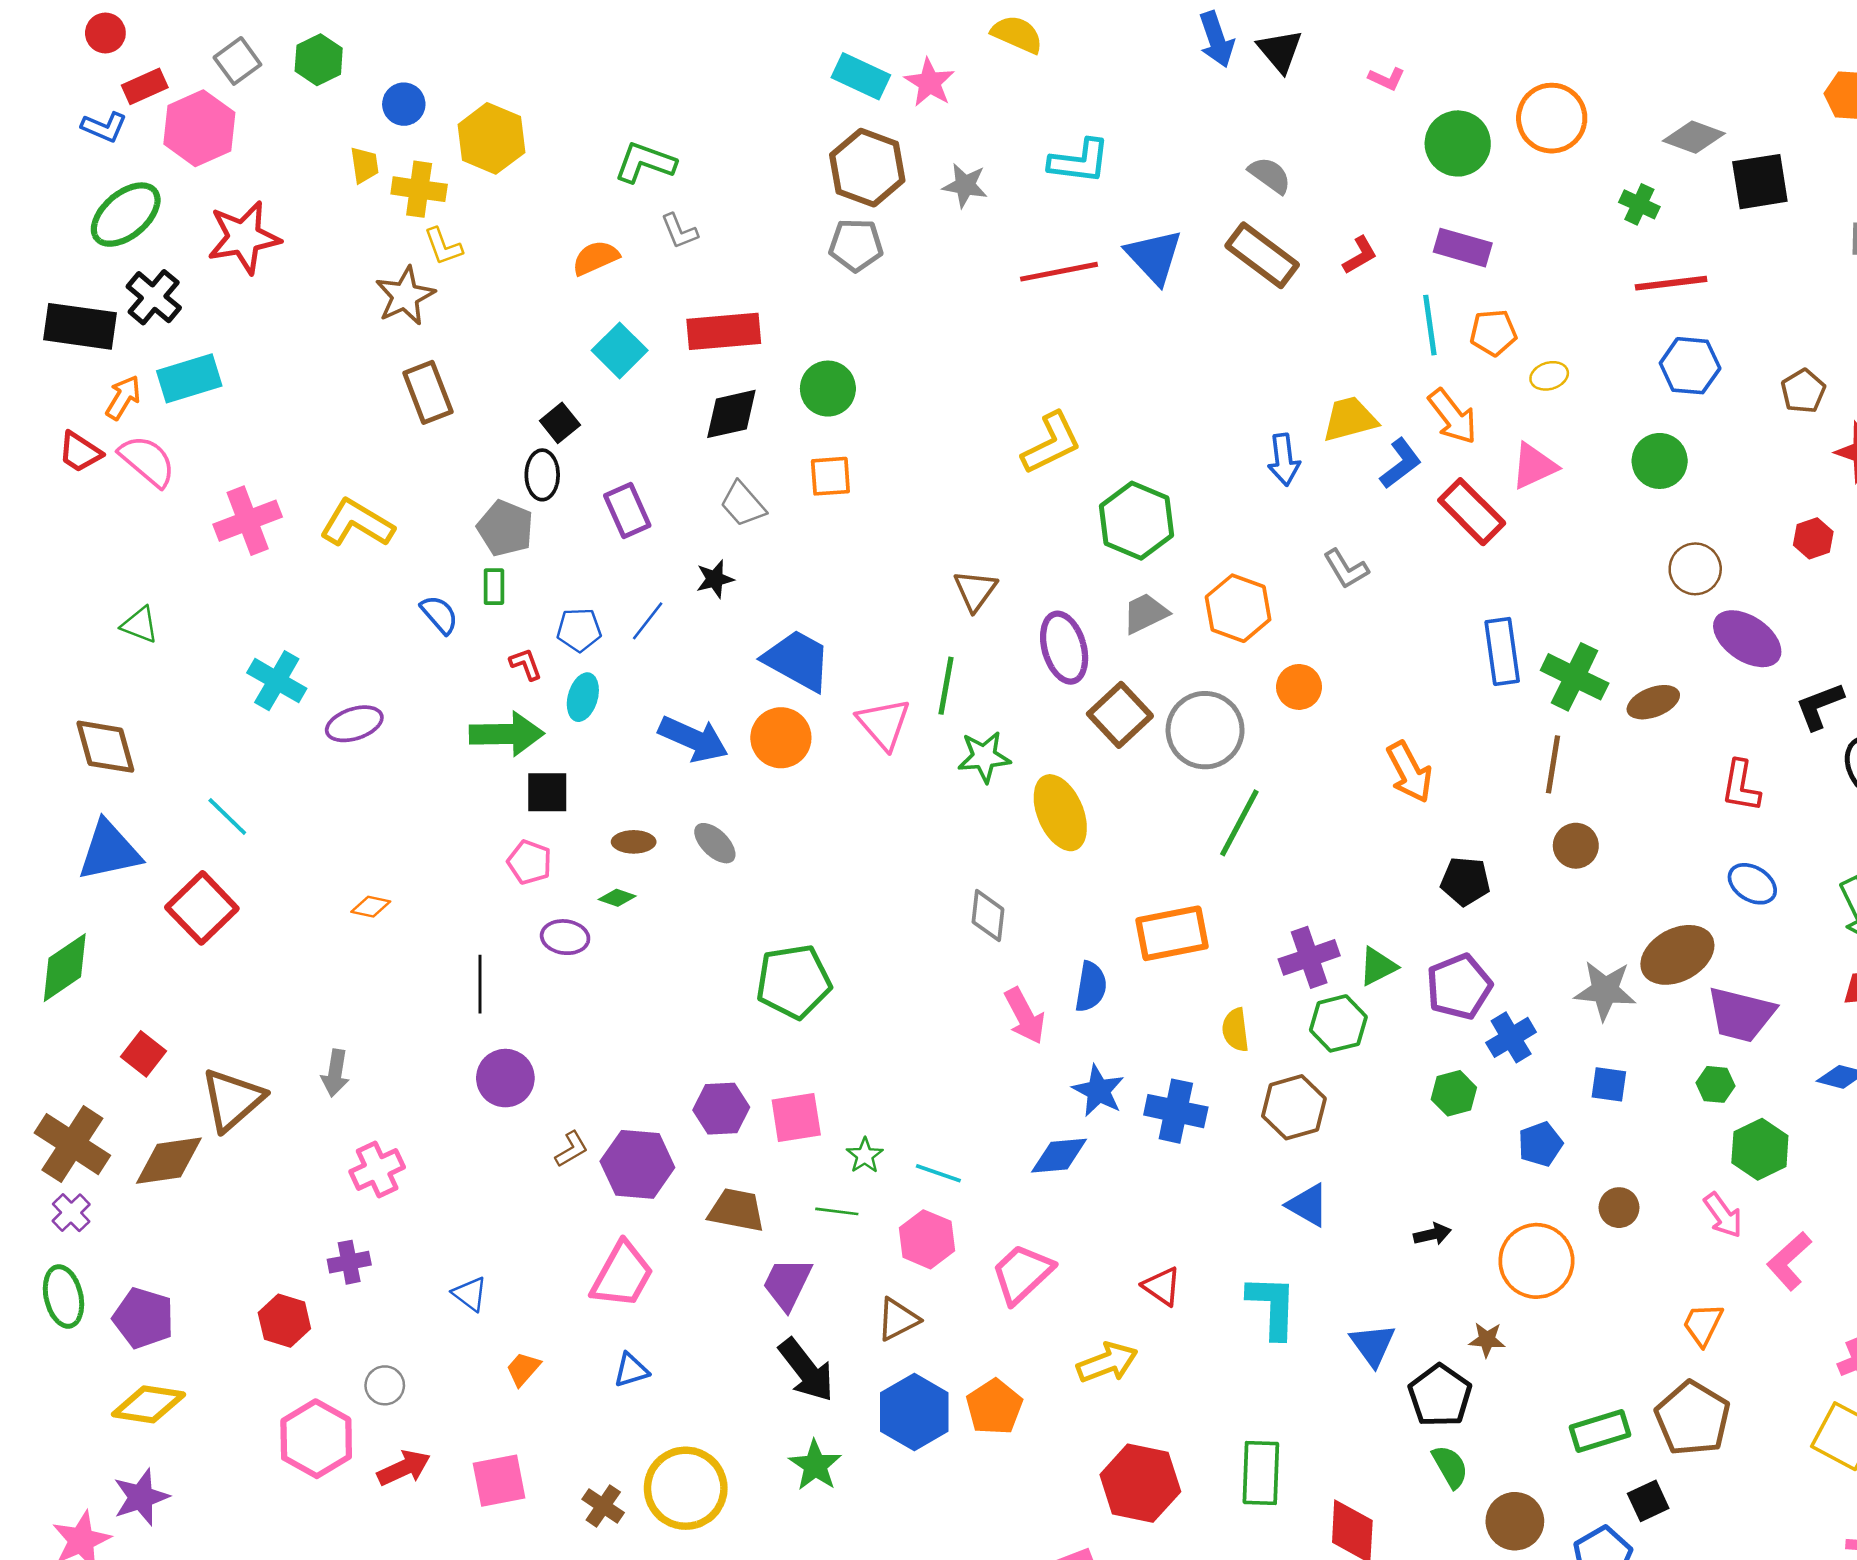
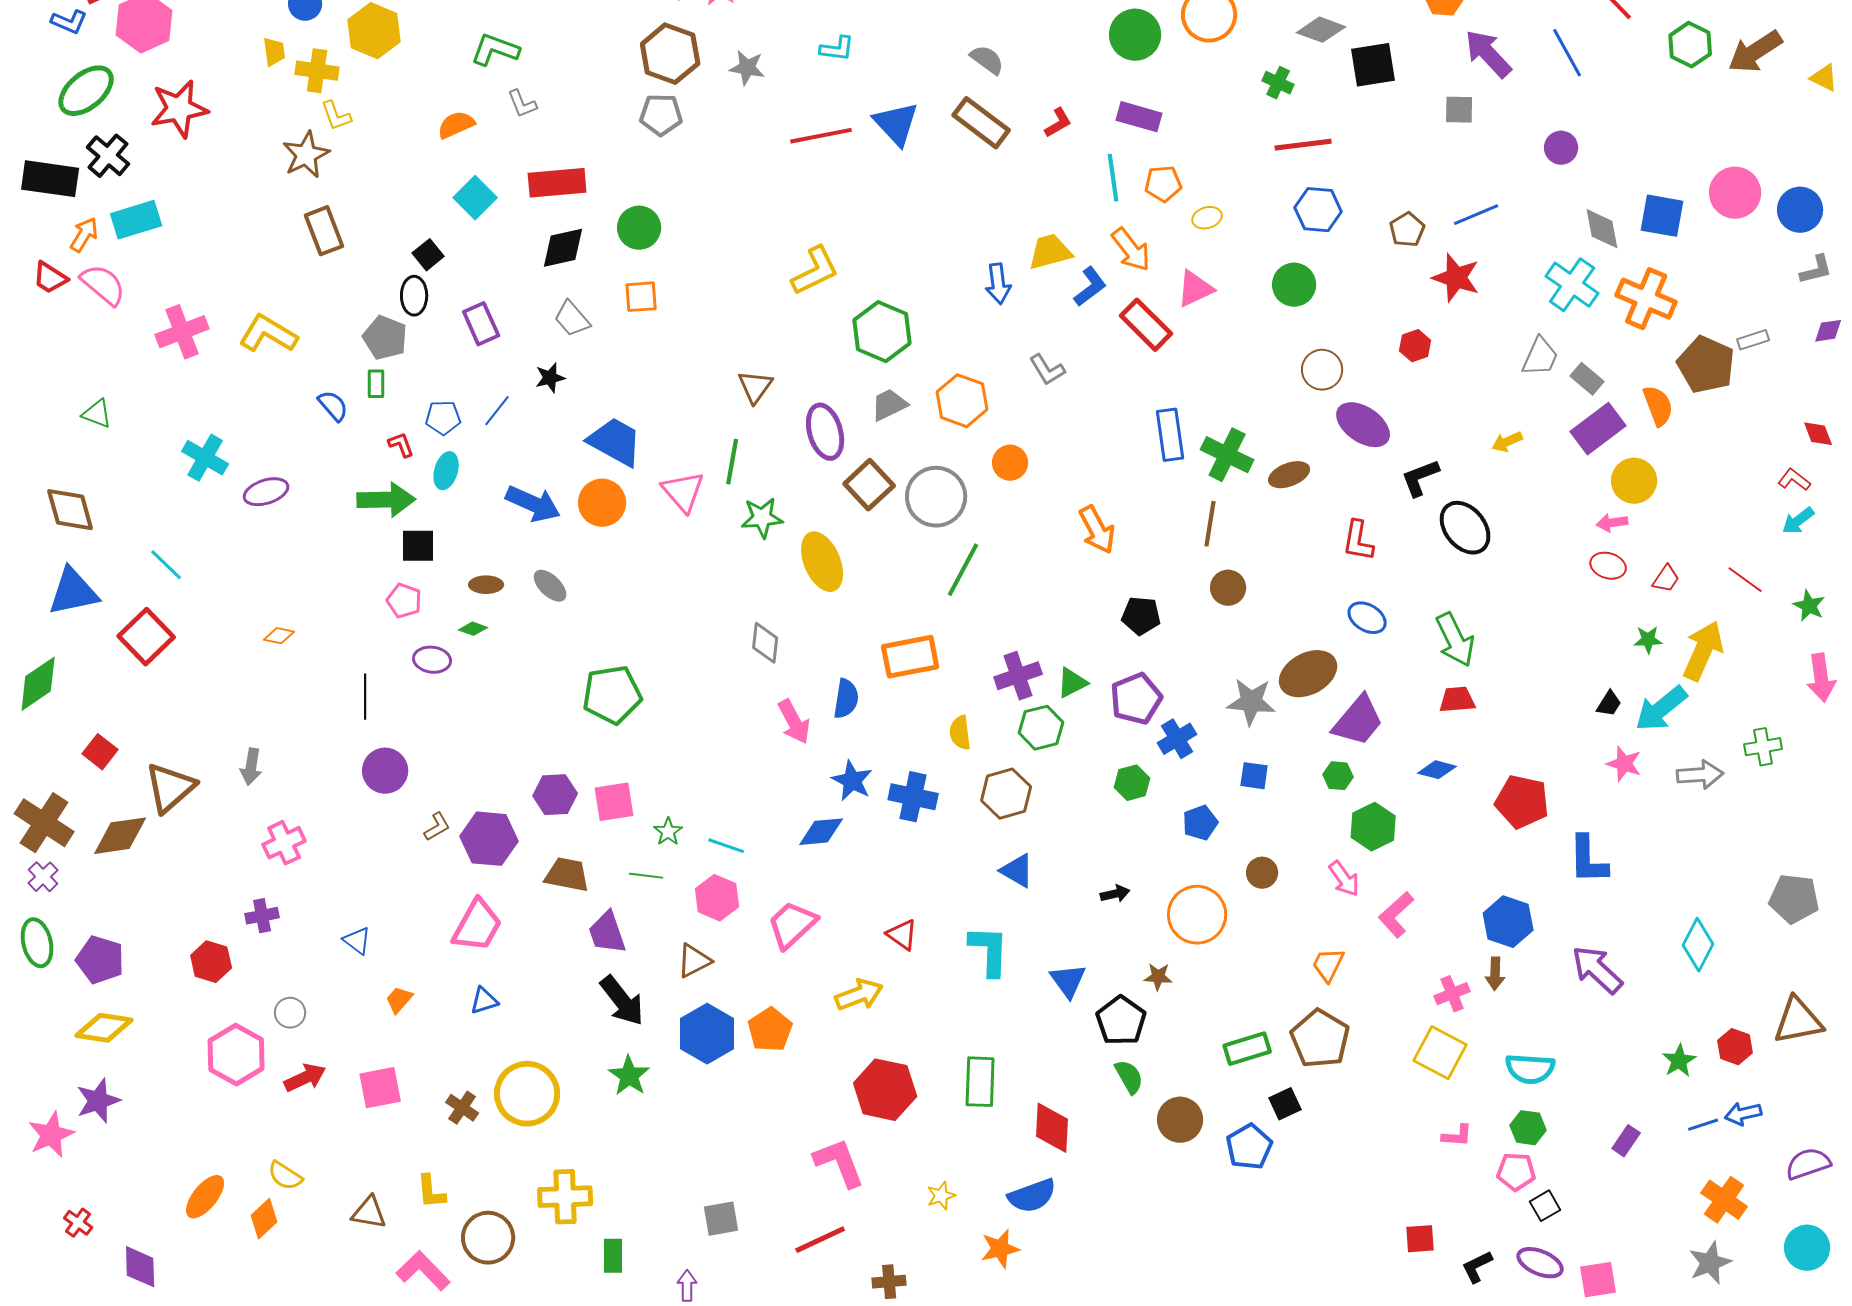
cyan L-shape: (1079, 161) -> (837, 49), size x0.7
purple trapezoid: (1741, 1015) -> (1358, 721), turned -64
purple trapezoid: (787, 1284) -> (607, 933), turned -45

